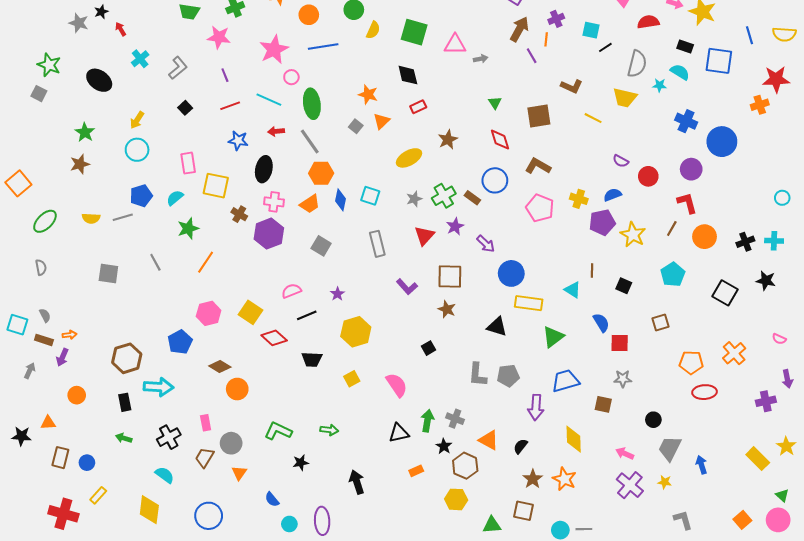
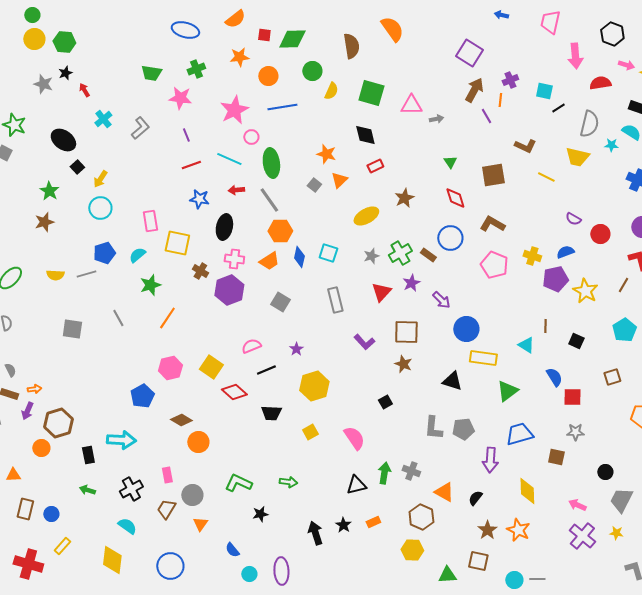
black square: (185, 108) -> (77, 167), moved
brown hexagon: (127, 358) -> (58, 423), moved
black star: (444, 446) -> (343, 525), moved

